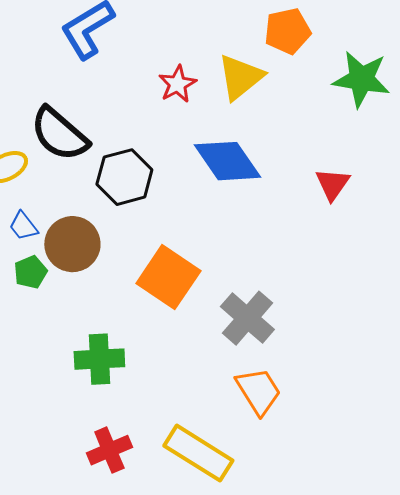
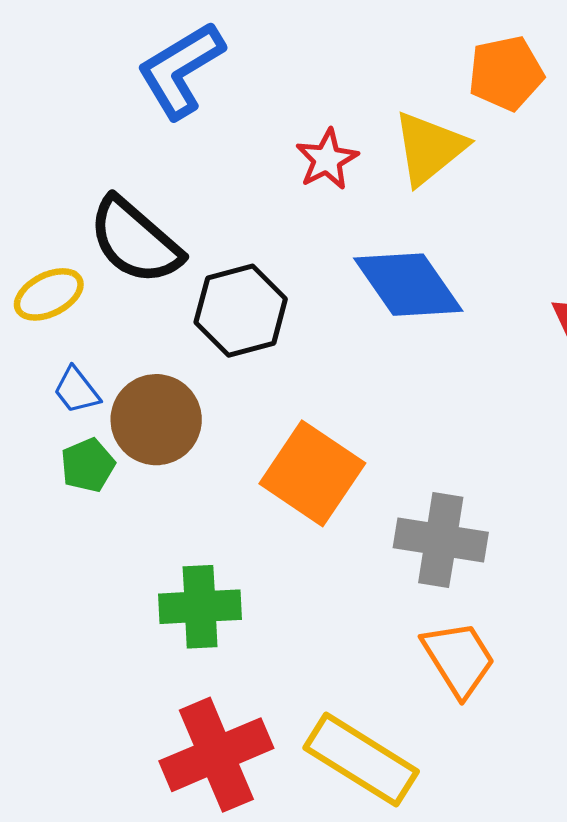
gray cross: (247, 318) -> (441, 540), turned -32
red cross: (109, 450) -> (216, 755), size x1.5

